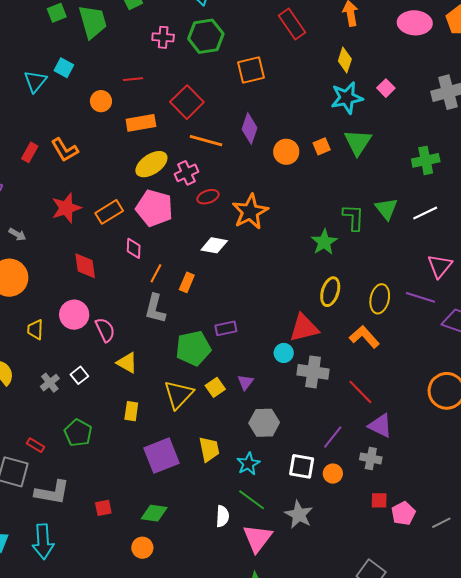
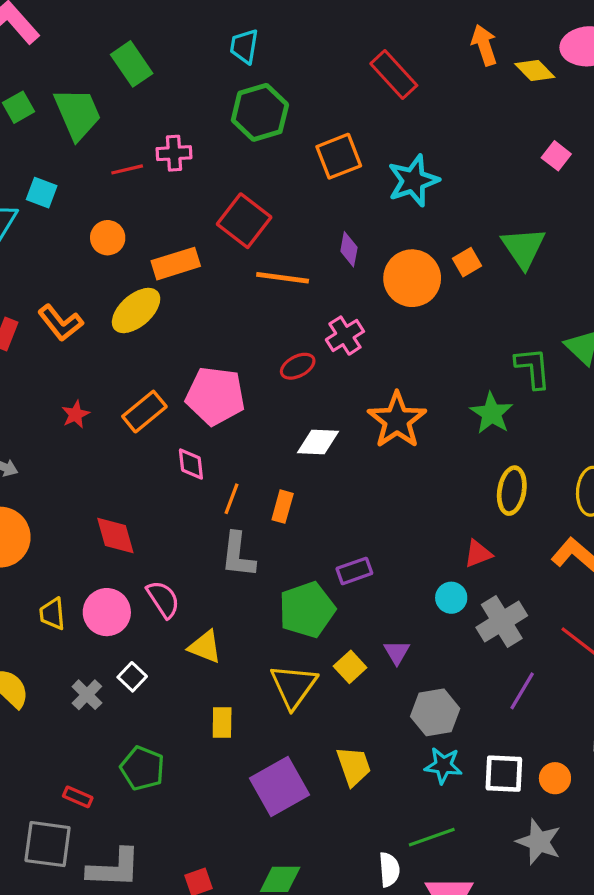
pink cross: (163, 37) -> (174, 153), moved
yellow diamond: (345, 60) -> (535, 70), moved, turned -55
red line: (133, 79) -> (127, 169), moved
cyan star: (347, 98) -> (413, 181), moved
purple diamond: (250, 129) -> (349, 249), size x0.7
orange circle: (286, 152) -> (412, 278), size x1.4
yellow ellipse: (151, 164) -> (136, 310), moved
pink cross: (187, 173) -> (345, 336), moved
red star: (66, 208) -> (76, 414), size x0.6
orange star: (250, 212) -> (397, 420), moved
red diamond: (85, 266) -> (115, 536), moved
pink circle: (74, 315) -> (107, 612), moved
red triangle: (304, 328) -> (478, 554), size x0.6
gray cross: (313, 372) -> (502, 622), turned -32
purple line: (333, 437) -> (522, 691), moved
cyan star: (248, 464) -> (443, 765), moved, turned -30
green line: (252, 500) -> (432, 837), turned -48
gray star: (299, 515) -> (539, 842), moved

